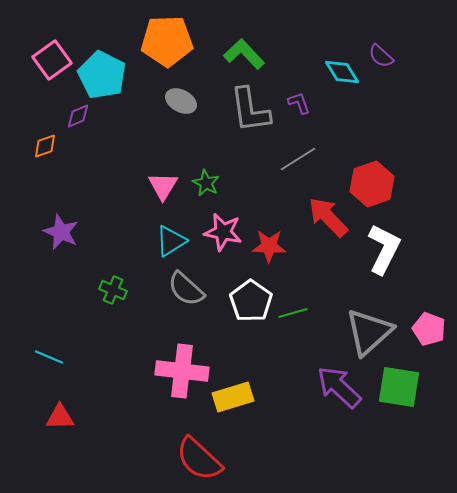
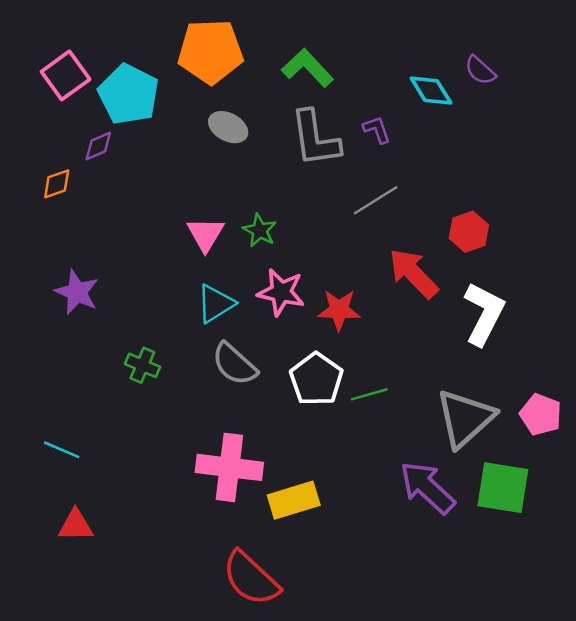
red hexagon: (372, 184) -> (469, 232), size x0.7

